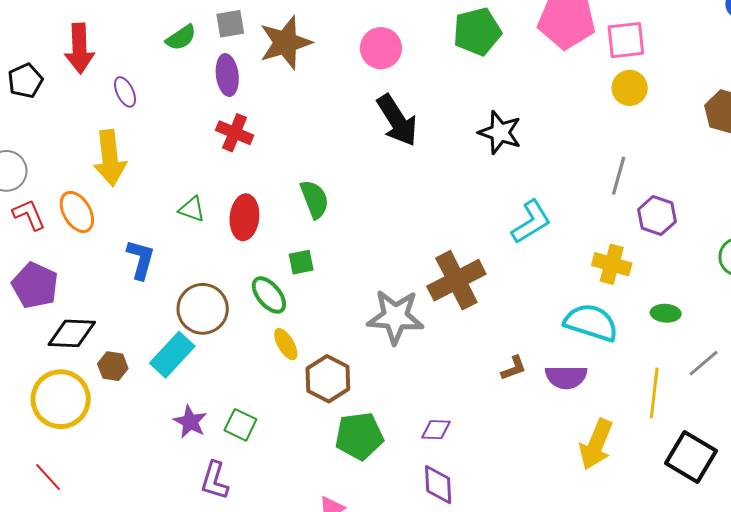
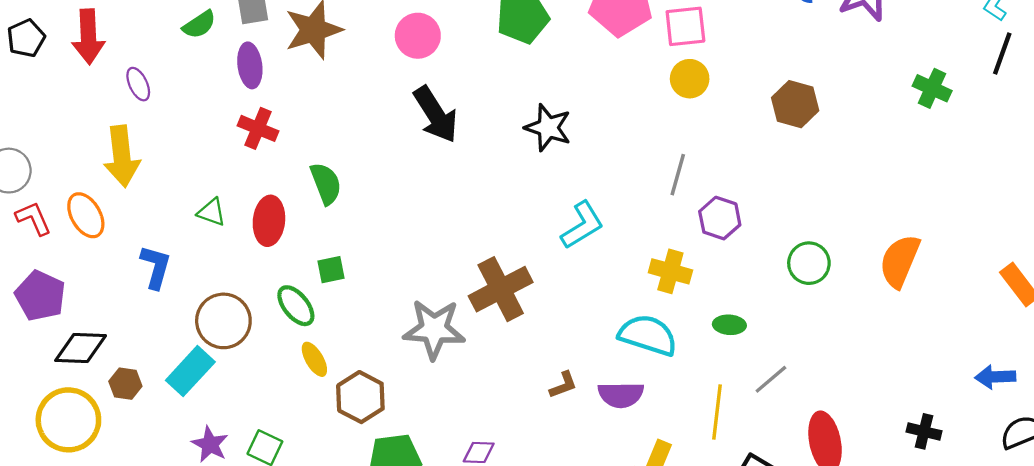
black pentagon: (25, 81) -> (26, 38), moved
green semicircle: (315, 199) -> (326, 183), moved

